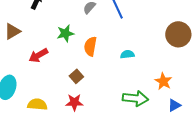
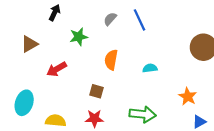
green star: (65, 33) -> (79, 37), moved
brown square: (76, 76) -> (96, 91), turned -32
green arrow: (135, 98) -> (143, 114), moved

